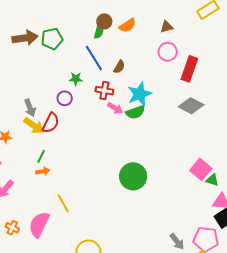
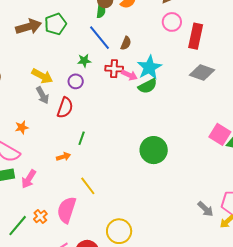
pink arrow: (115, 108) -> (129, 75), moved
yellow arrow: (34, 126) -> (42, 76), moved
green line: (41, 156) -> (82, 138), moved
orange cross: (12, 228) -> (40, 216), turned 32

